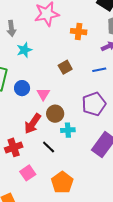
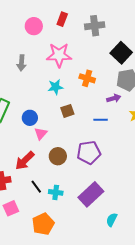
cyan star: (24, 50) -> (56, 87), moved
blue circle: (22, 88) -> (30, 118), moved
brown circle: (55, 114) -> (58, 156), moved
cyan cross: (68, 130) -> (56, 192), moved

